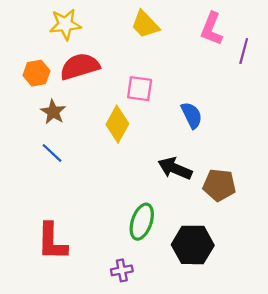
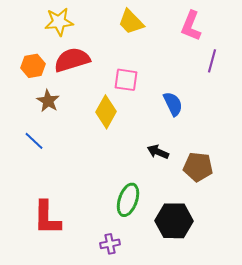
purple line: (244, 51) -> (212, 61), moved
blue line: (52, 153) -> (34, 141), moved
black arrow: (175, 168) -> (158, 152), size x0.7

